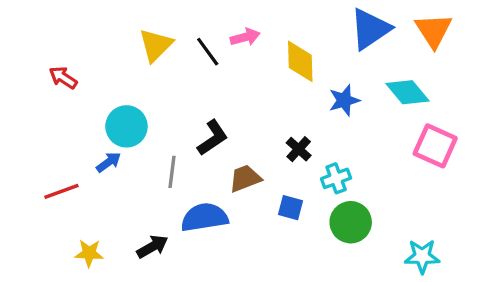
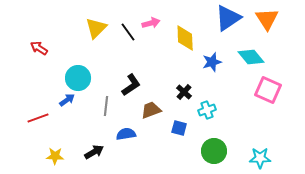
blue semicircle: (204, 217) -> (126, 134), size x0.7
green circle: (351, 222) -> (214, 151), moved

